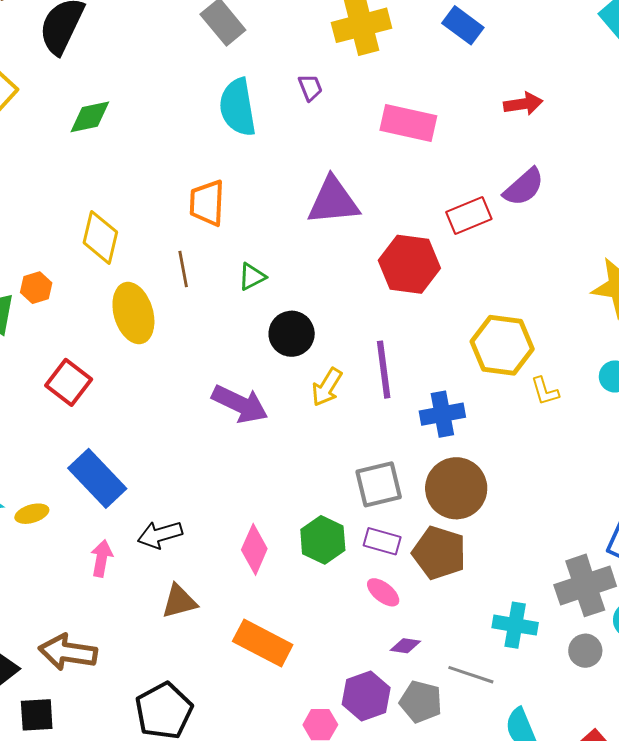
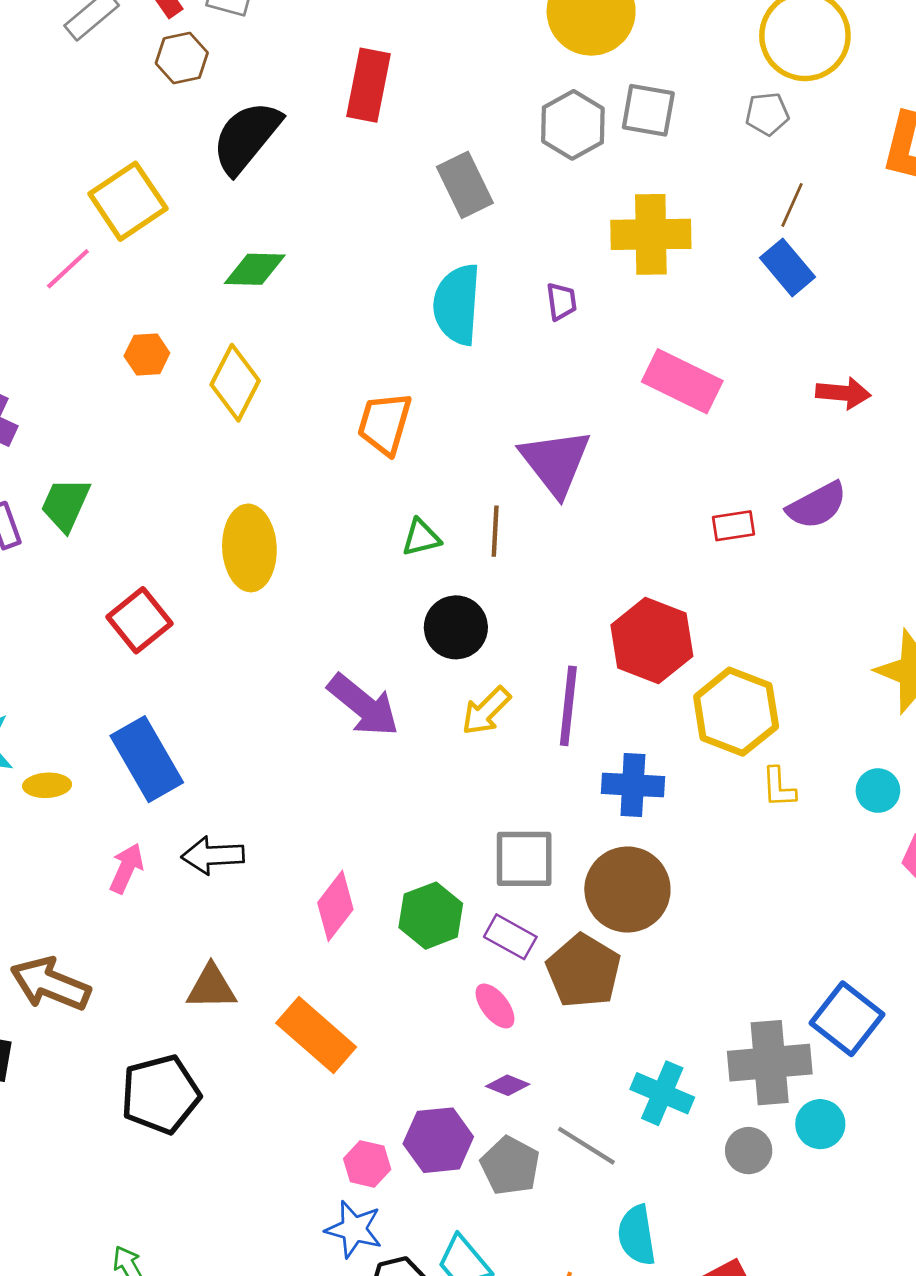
purple triangle: (333, 201) -> (555, 462), turned 44
red rectangle: (469, 215) -> (733, 526), size x0.7
yellow diamond: (100, 237) -> (235, 383), moved
red hexagon: (409, 264) -> (652, 641), moved
brown line: (183, 269) -> (495, 531), moved
orange hexagon: (36, 288) -> (147, 355), moved
brown triangle: (179, 601) -> (211, 987), moved

